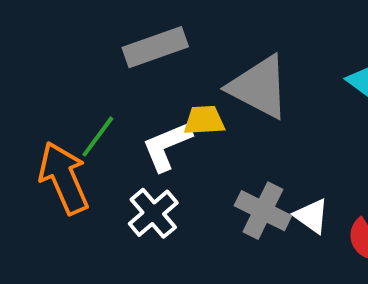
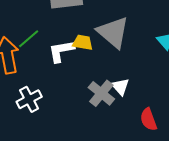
white cross: (153, 213) -> (29, 99), moved
white triangle: (312, 216) -> (120, 87), moved

